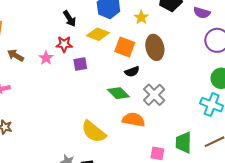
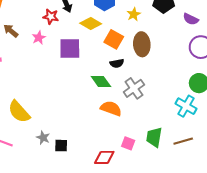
red star: (64, 44) -> (51, 17), moved
purple square: (80, 64) -> (70, 49), size x1.6
yellow semicircle: (94, 132) -> (19, 112), moved

